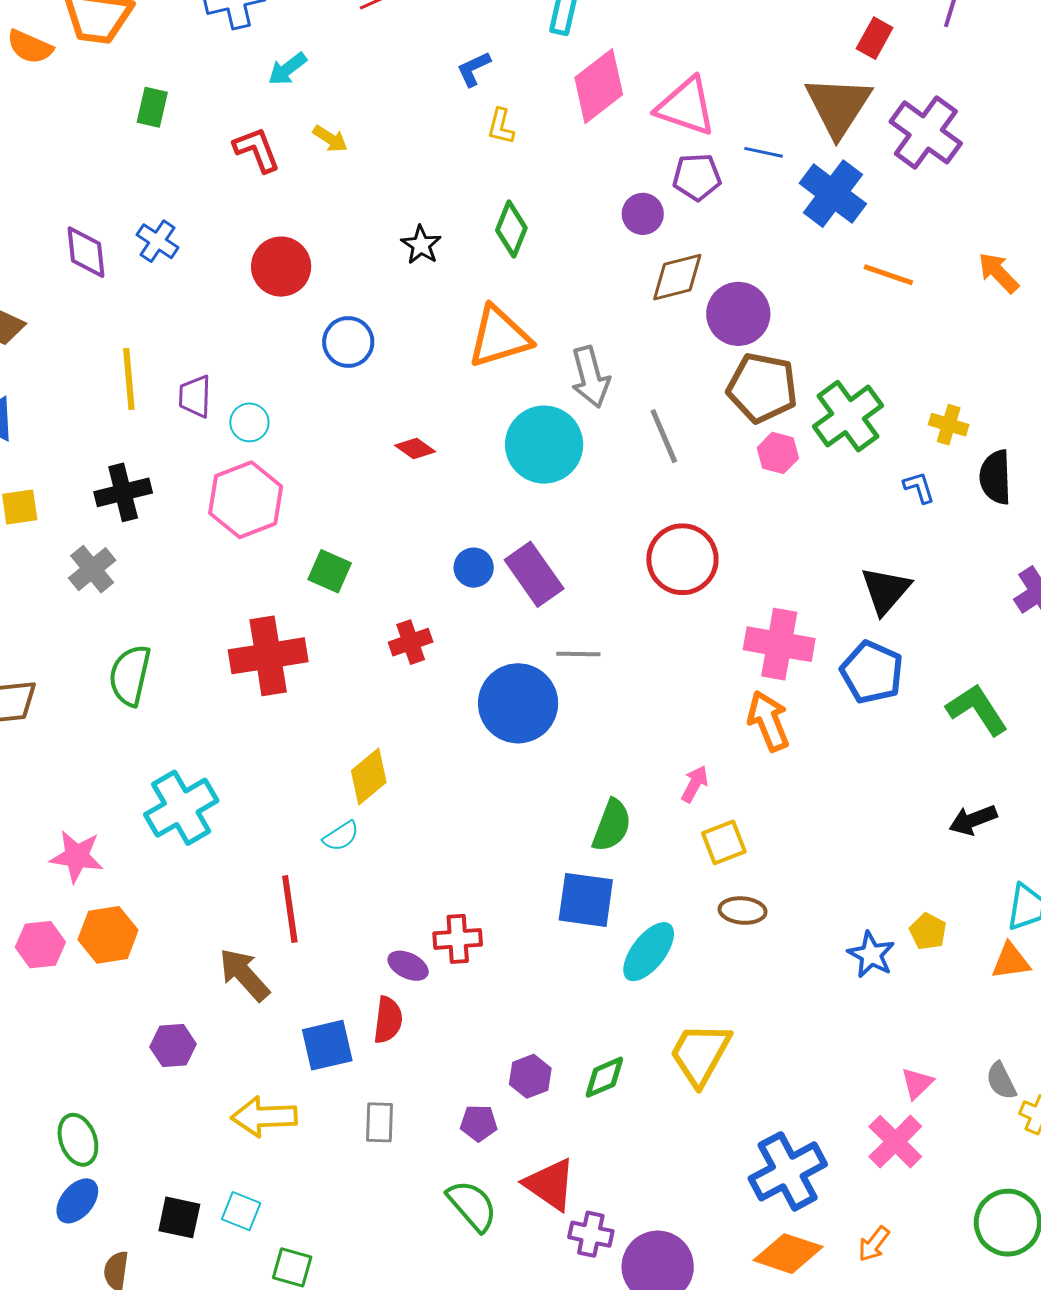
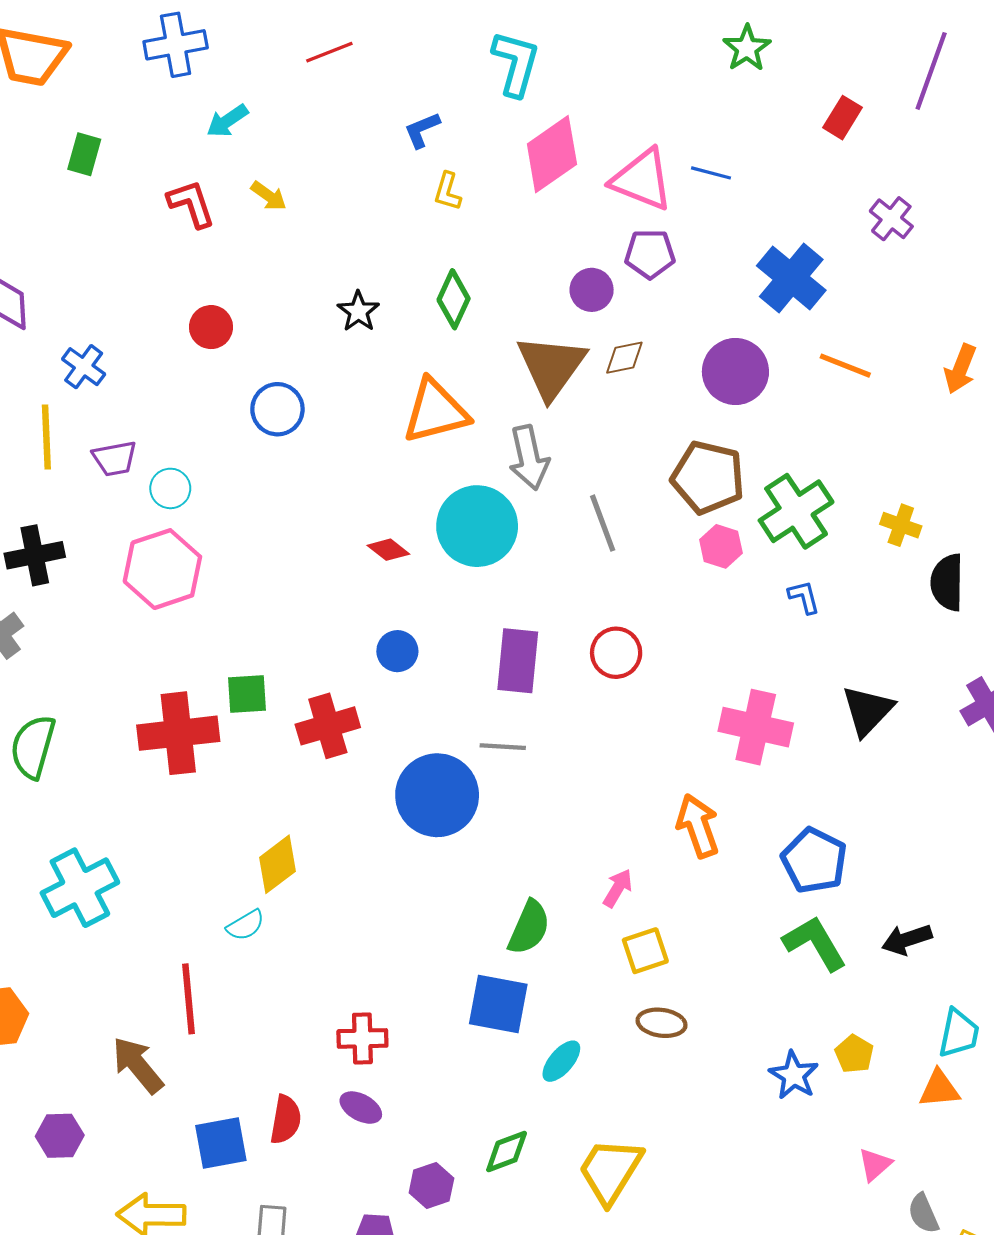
brown triangle: (838, 106) -> (551, 367), moved
purple cross: (926, 132) -> (891, 219), size x0.6
blue line: (764, 152) -> (711, 173), moved
blue cross: (158, 241) -> (84, 367), moved
red circle: (281, 267) -> (211, 327), size x0.7
orange arrow: (998, 273) -> (960, 369), turned -117
brown diamond: (677, 277) -> (624, 358), size x0.7
purple circle: (738, 314) -> (735, 372), moved
purple trapezoid: (195, 396) -> (115, 458), turned -105
red diamond: (415, 449) -> (388, 550), moved
blue L-shape: (919, 487) -> (804, 597), moved
red circle: (682, 559) -> (616, 653), size x0.7
green square: (330, 571) -> (247, 694), moved, turned -30
purple rectangle: (534, 574) -> (518, 661), moved, turned 38
black triangle: (885, 590) -> (868, 711), moved
red cross: (411, 642) -> (328, 726), size x1.4
pink cross: (779, 644) -> (756, 727), moved
blue pentagon: (872, 672) -> (814, 861), moved
green L-shape: (977, 710) -> (815, 943), moved
cyan ellipse: (649, 952) -> (561, 1061), size x0.7
purple ellipse: (408, 966) -> (361, 1108), moved
green diamond: (604, 1077) -> (507, 1152), moved
pink triangle: (917, 1083) -> (875, 1165), moved

